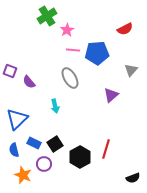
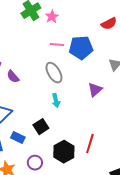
pink star: (67, 30) -> (52, 17), moved
cyan arrow: (55, 106) -> (56, 101), moved
black square: (55, 144) -> (41, 127), moved
purple circle: (44, 164) -> (35, 163), moved

